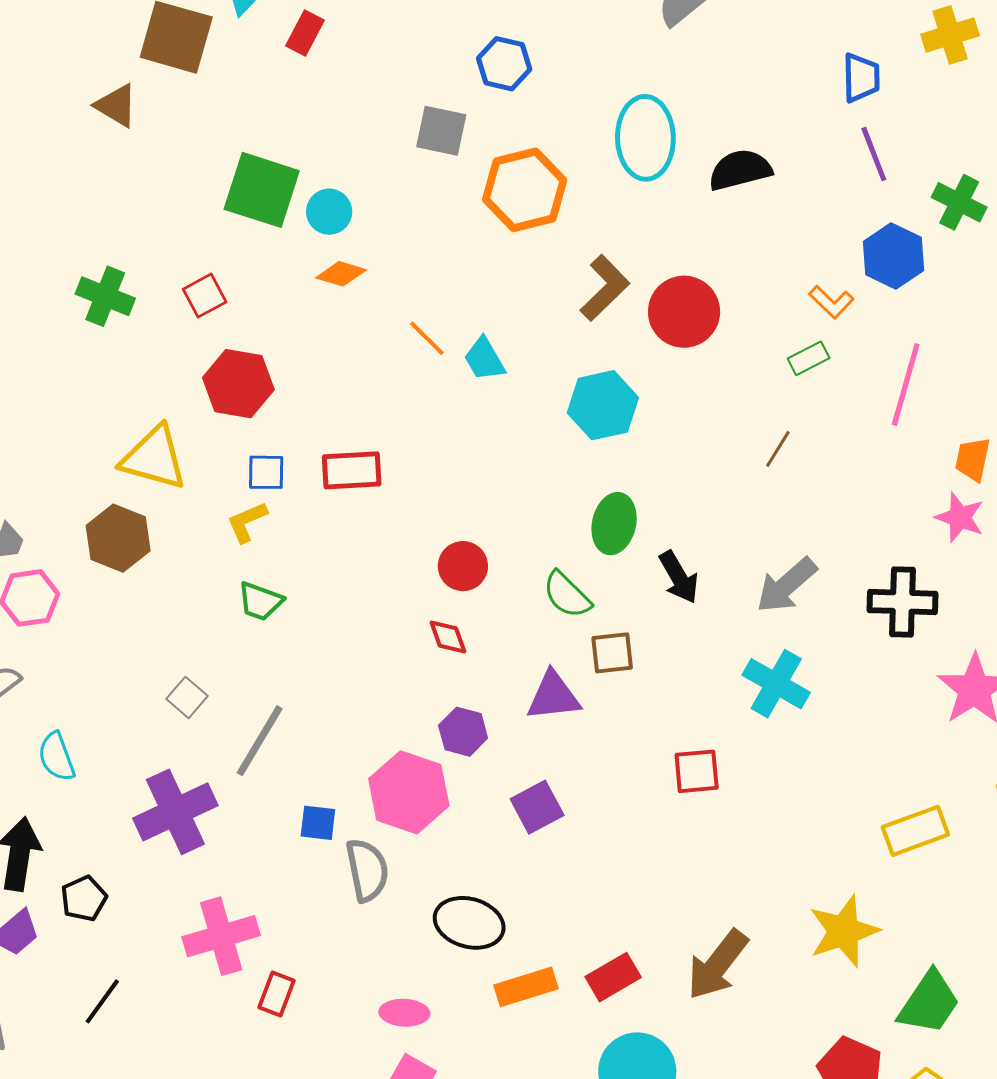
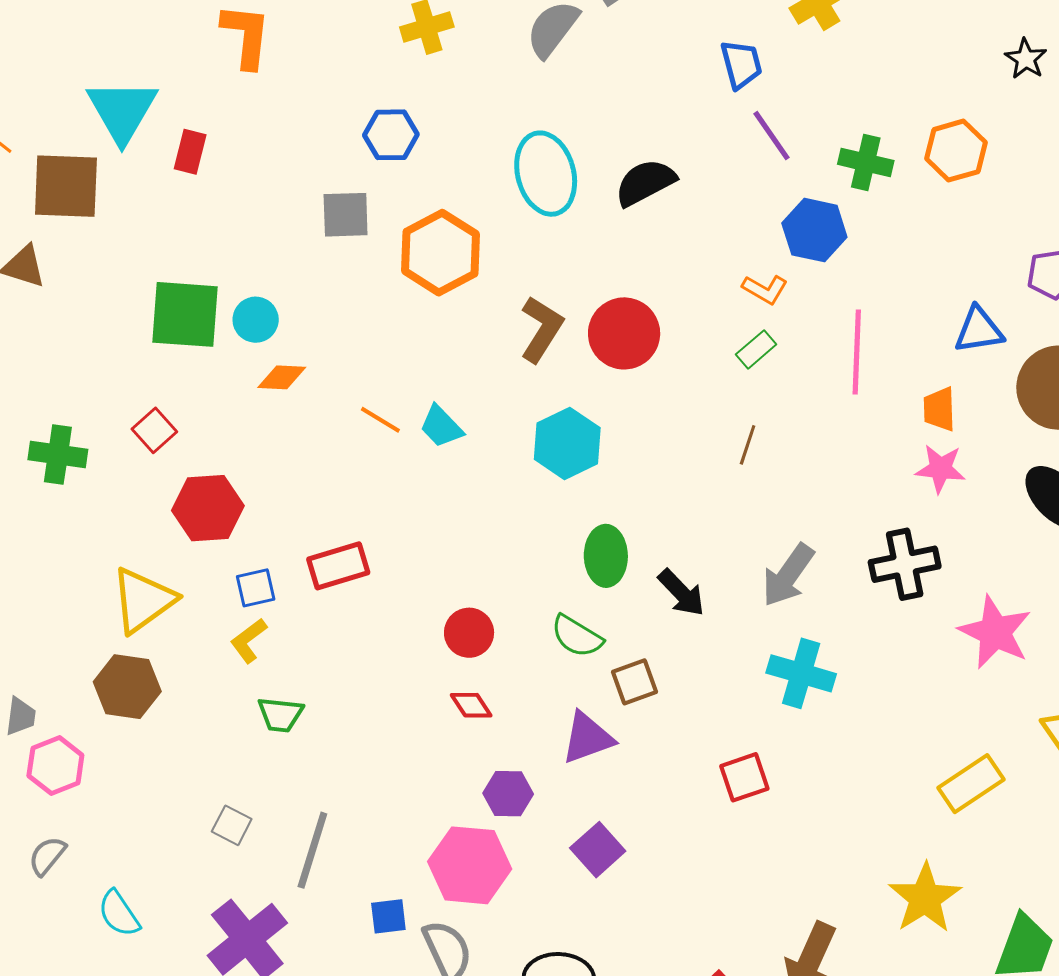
yellow triangle: (154, 458) -> (143, 600), turned -38

